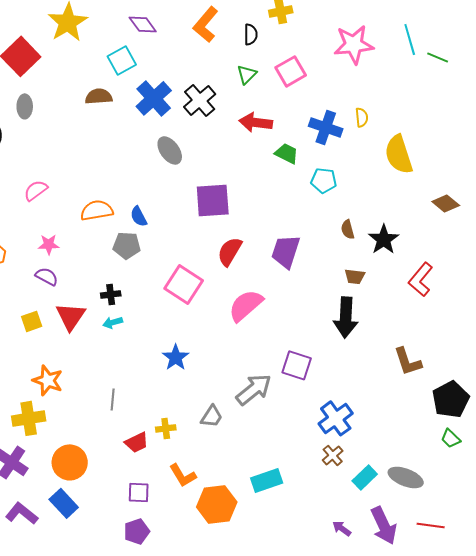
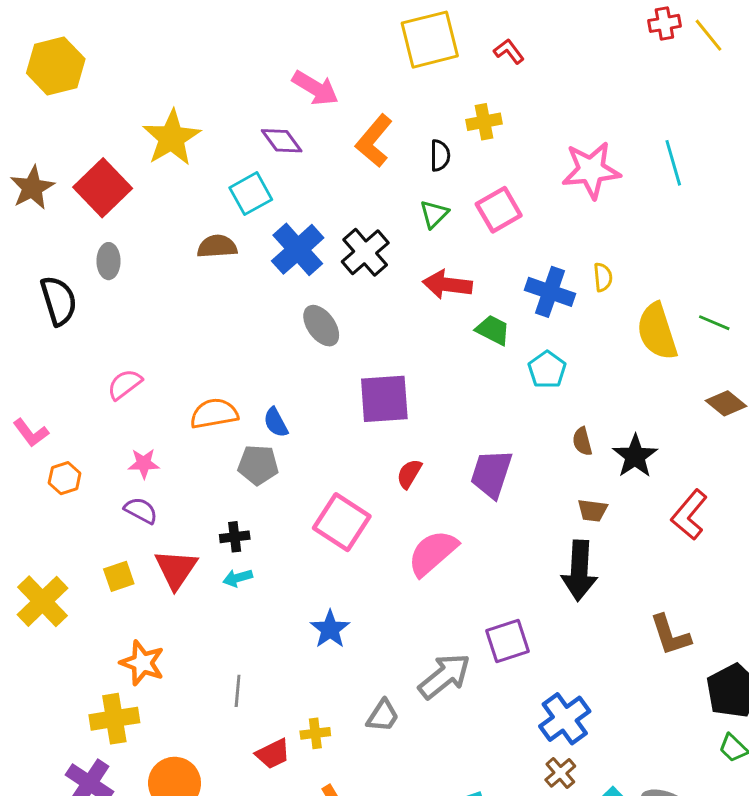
green line: (438, 57) -> (714, 323), moved
cyan pentagon: (324, 180) -> (547, 370), turned 30
red semicircle: (230, 251) -> (409, 474), size x0.7
purple square: (297, 365) -> (507, 641), turned -36

